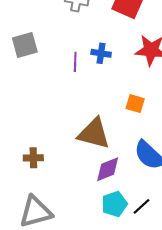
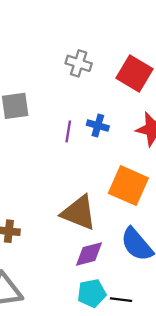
orange square: (135, 104) -> (128, 186), size x1.8
black line: (141, 206) -> (121, 300), turned 42

